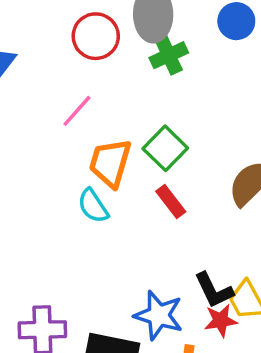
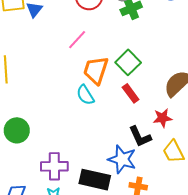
black L-shape: (214, 290) -> (140, 136), moved
red star: (221, 320) -> (162, 118), moved

